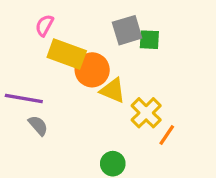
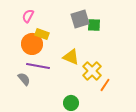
yellow rectangle: (67, 54) -> (42, 34), size x0.6
orange circle: (92, 70) -> (32, 44), moved
purple line: (24, 99) -> (38, 66), moved

